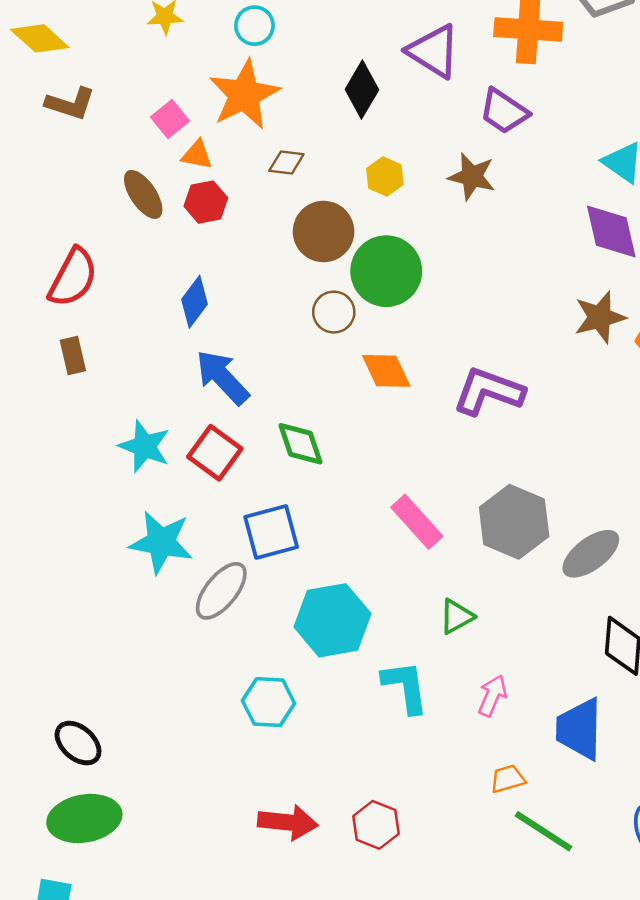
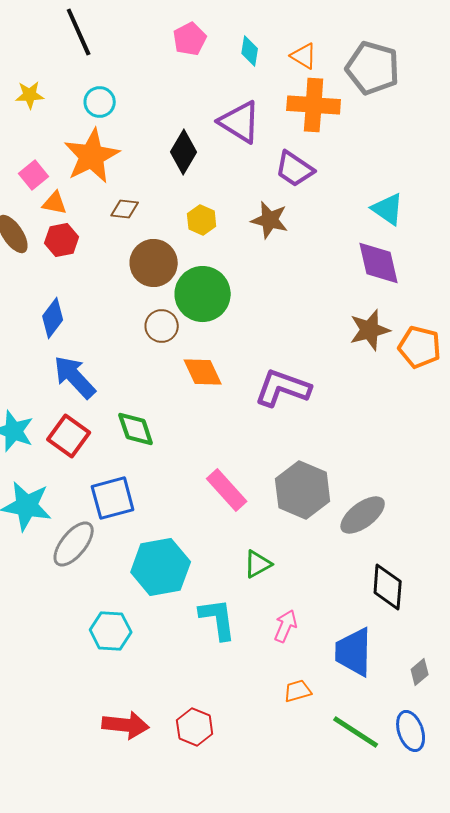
green line: (543, 831) -> (356, 732), moved

